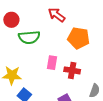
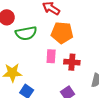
orange pentagon: (79, 38) -> (62, 33), moved

